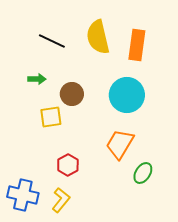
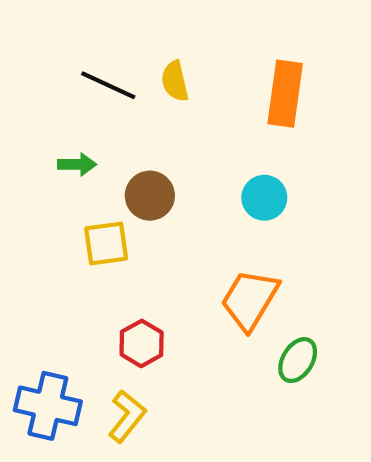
yellow semicircle: (98, 37) -> (175, 81), moved, size x0.6
cyan circle: (127, 95) -> (264, 198), size x0.6

